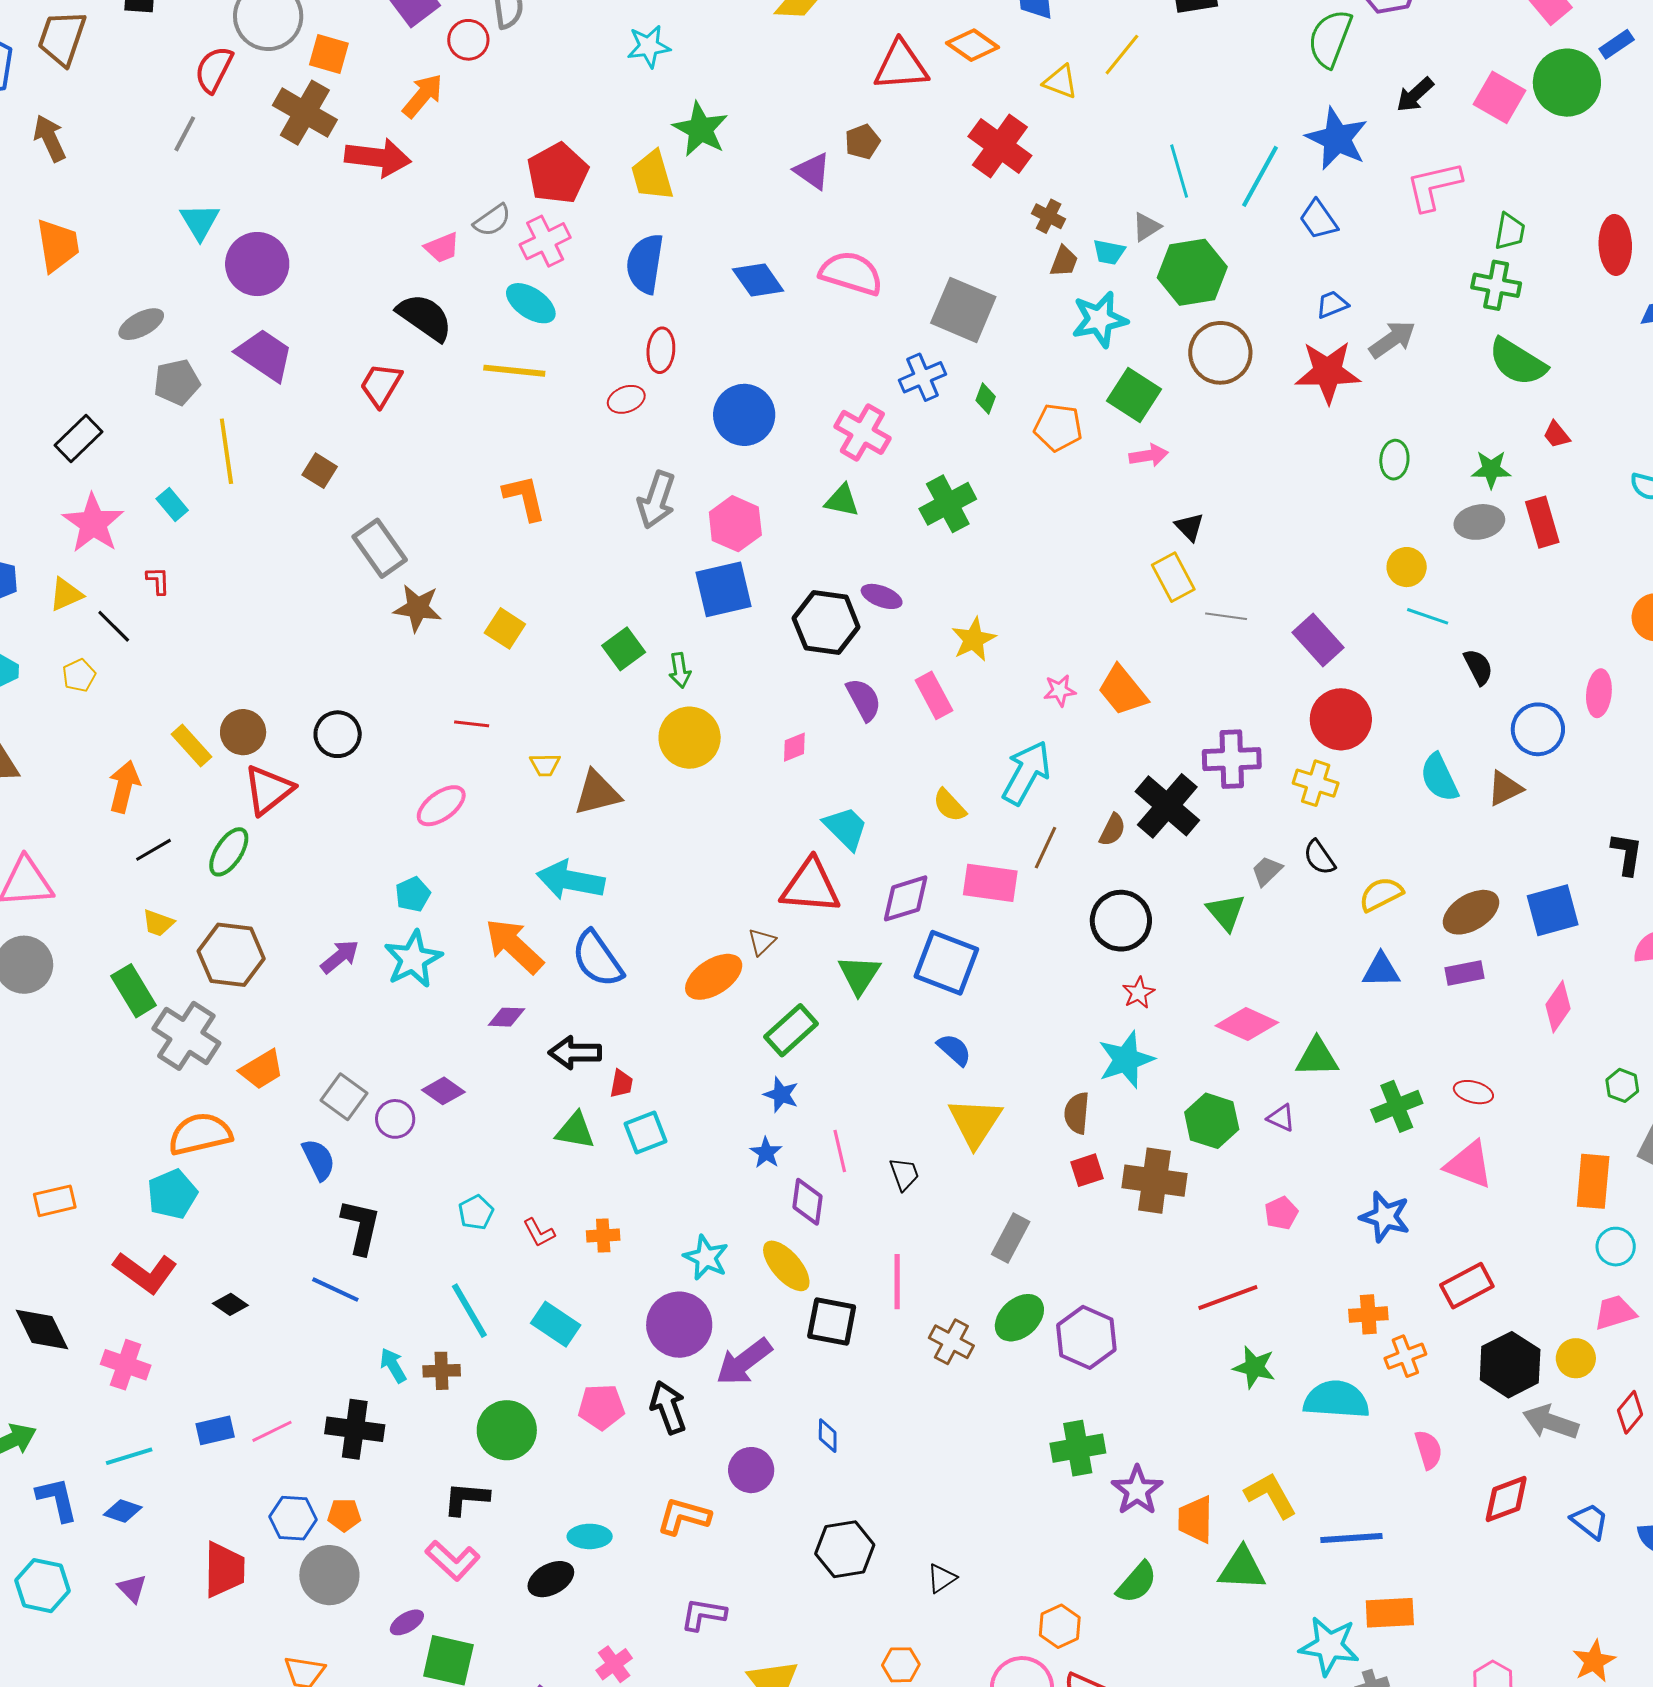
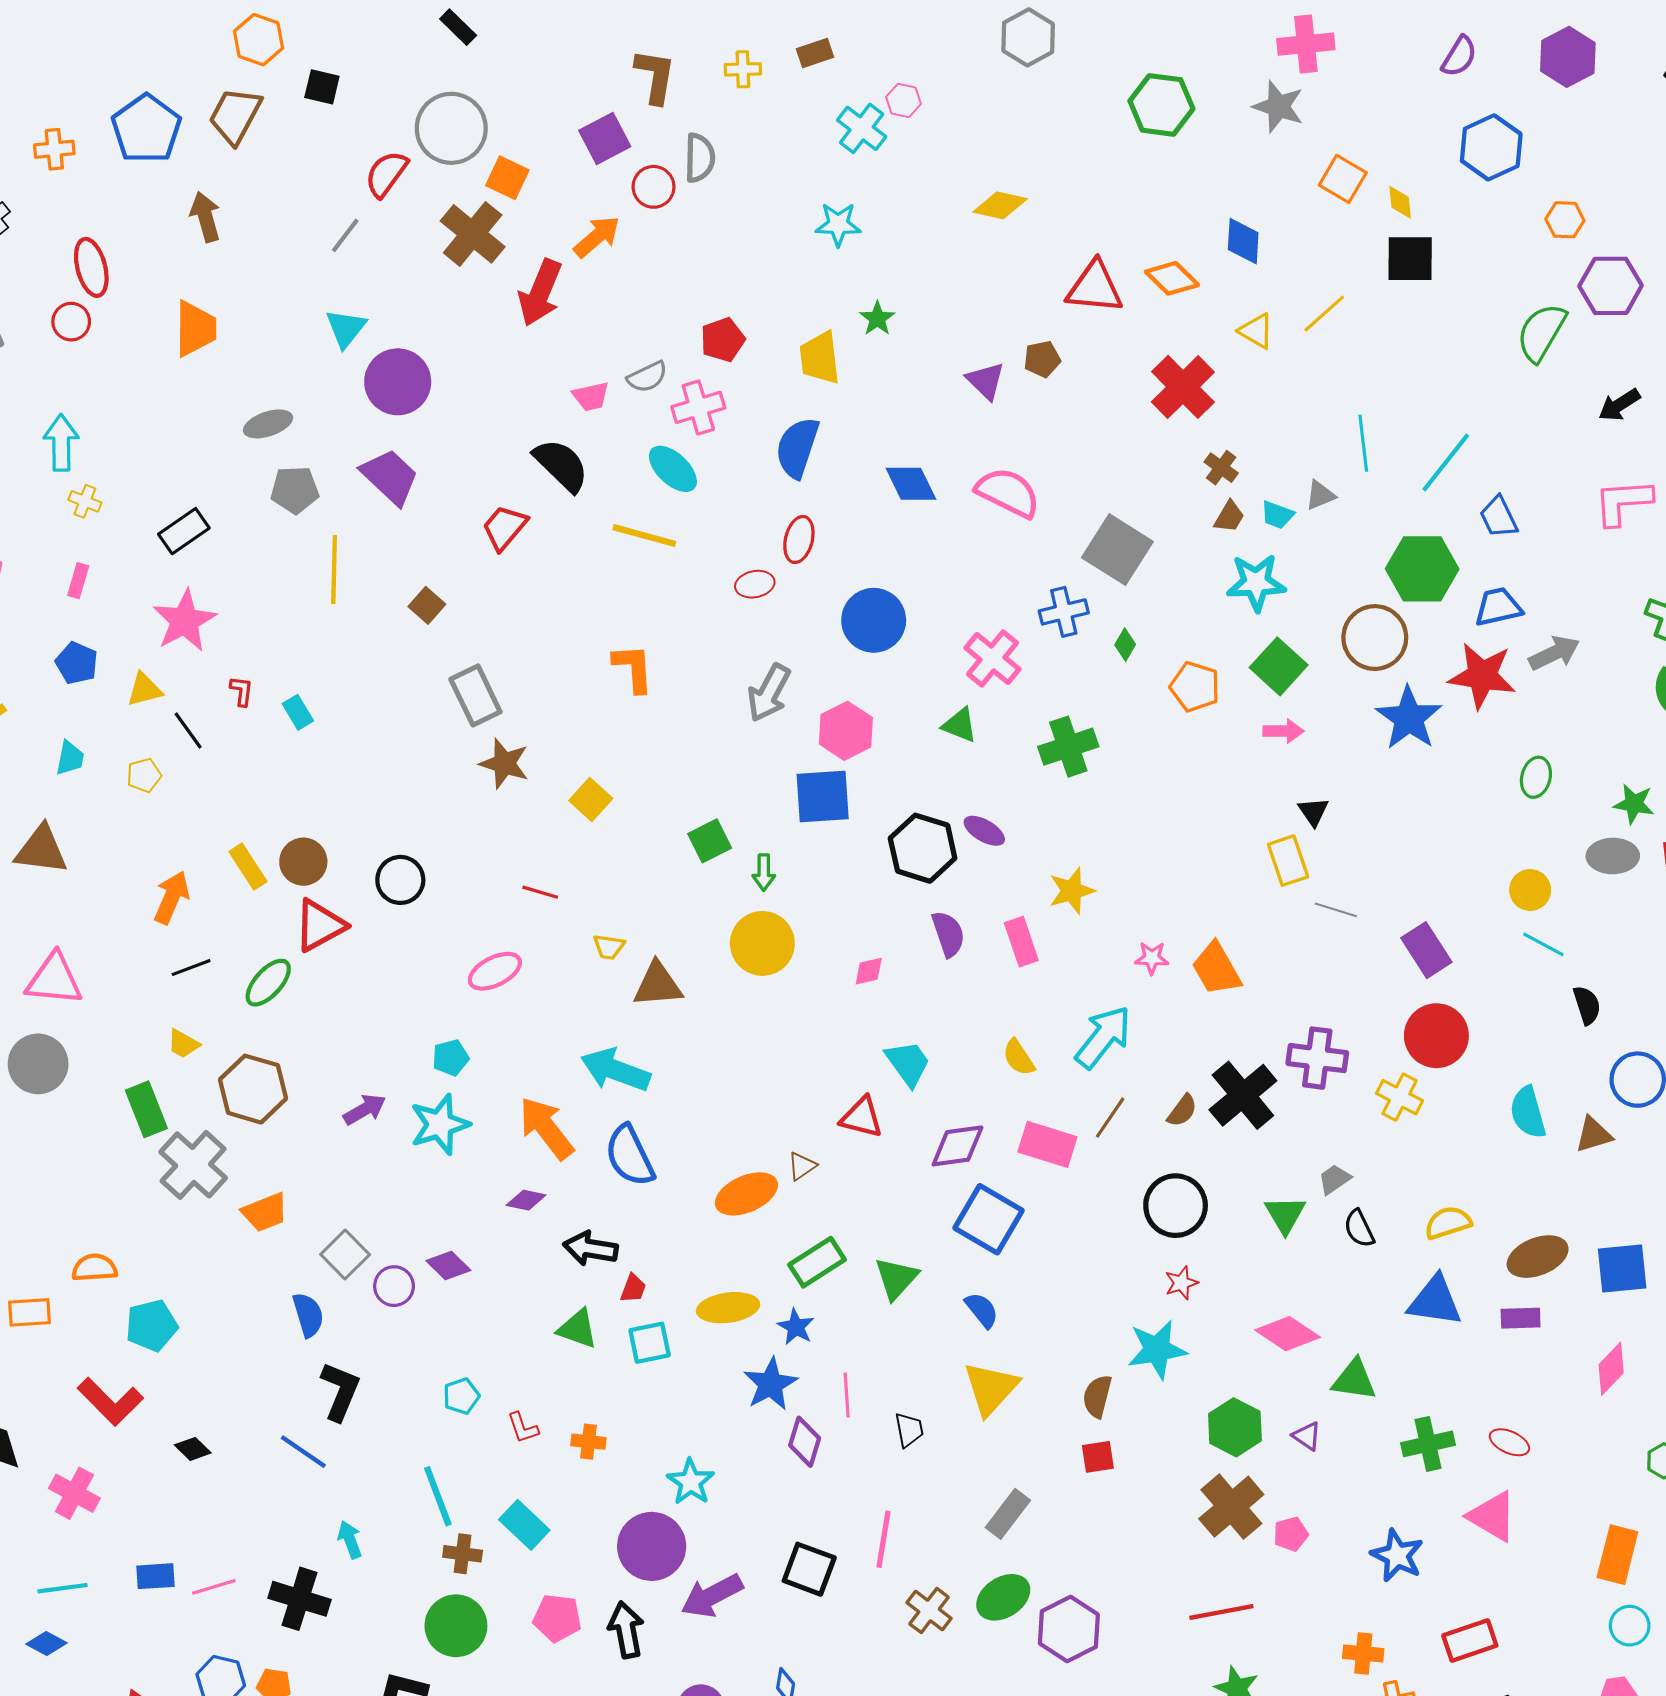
green star: (700, 129) -> (877, 319), size x0.6
blue star: (1337, 139) -> (1409, 718), moved
red arrow: (378, 158) -> (540, 293), turned 96
red pentagon: (558, 173) -> (723, 340), size x0.7
green hexagon: (1192, 272) -> (1422, 569), moved
blue trapezoid: (1332, 305) -> (1498, 607), size x1.4
cyan rectangle: (172, 504) -> (298, 712), moved
black semicircle: (1319, 857) -> (1359, 1228), moved
red triangle: (811, 886) -> (862, 1117), size x0.7
blue triangle: (1381, 970) -> (1435, 1301), size x1.4
green triangle: (859, 975) -> (896, 1278), moved
orange semicircle: (200, 1134) -> (94, 1268), moved, size x0.7
blue star: (766, 1153) -> (770, 1384), size x1.6
brown cross: (1154, 1181) -> (1231, 1507), moved, turned 32
yellow ellipse: (786, 1266) -> (728, 1308), moved, turned -66
brown cross: (442, 1371) -> (463, 1554), moved

